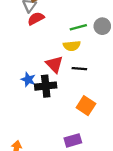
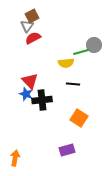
green line: (78, 27) -> (81, 52), moved
red triangle: (54, 64) -> (30, 81), moved

